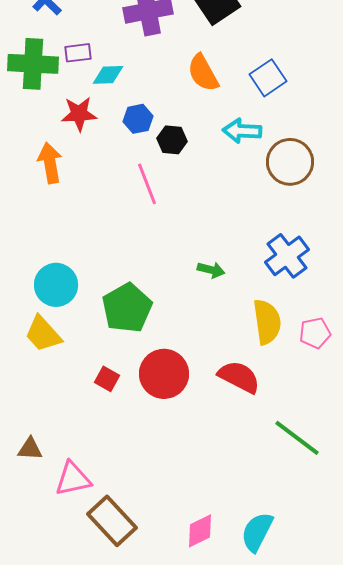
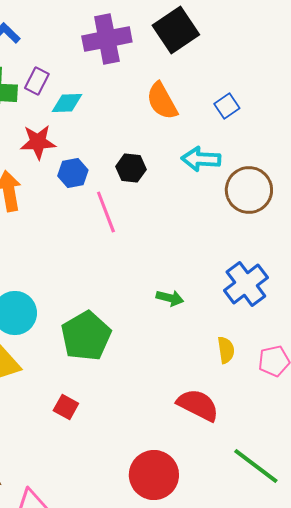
purple rectangle: (78, 53) -> (37, 81), turned -56
blue square: (268, 78) -> (227, 106), size x0.7
blue hexagon: (138, 119) -> (73, 173), moved
yellow semicircle: (267, 322) -> (226, 350), size x0.6
red circle: (164, 374) -> (154, 475), moved

